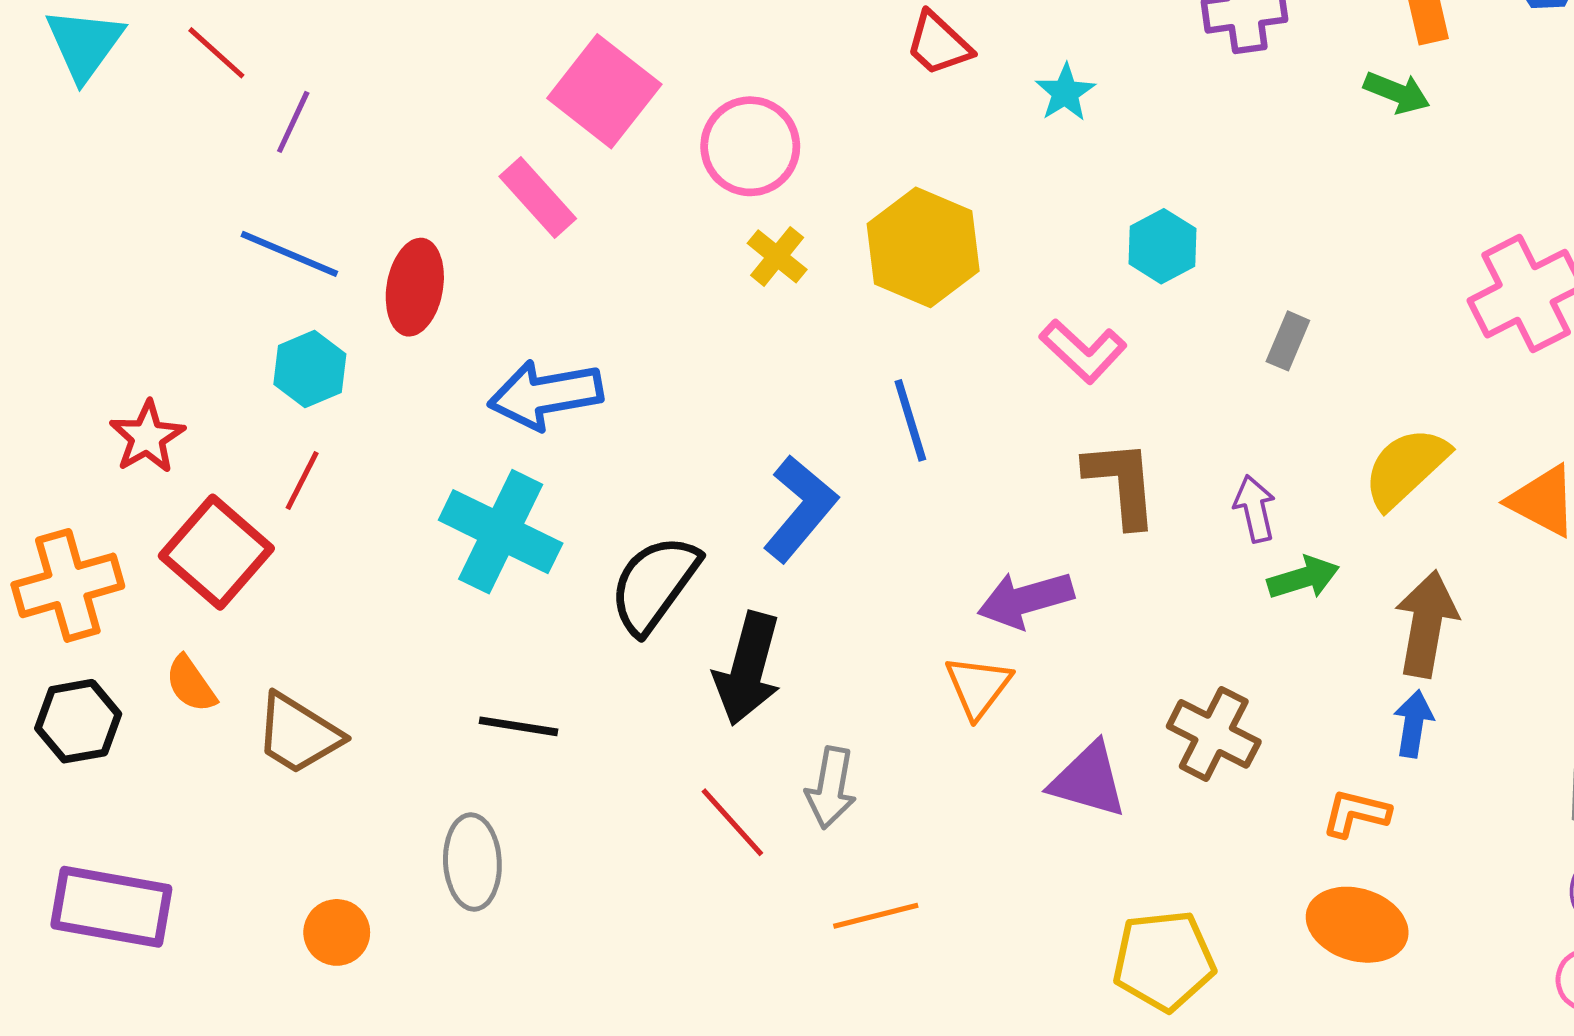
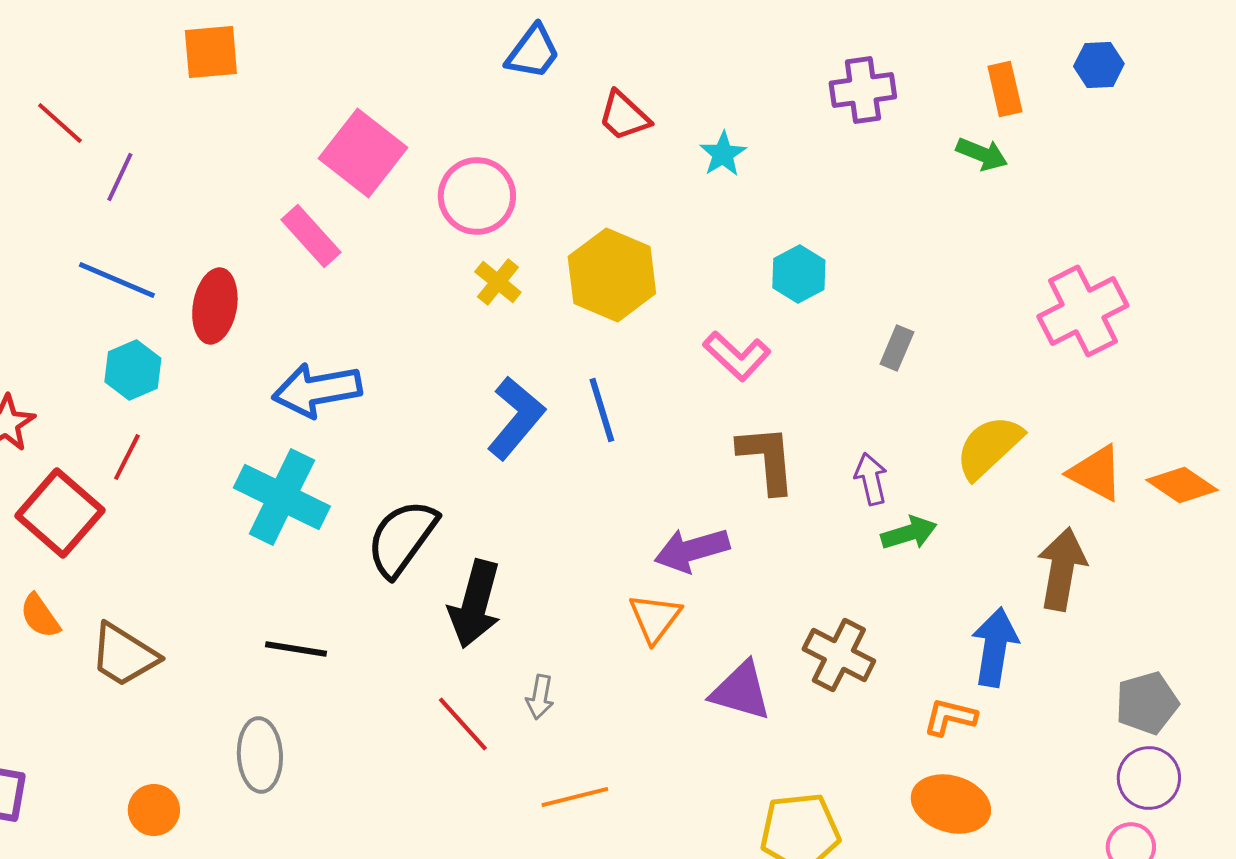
blue L-shape: (800, 509) -> (516, 418), moved
brown arrow: (1426, 624) -> (1062, 569), moved
blue arrow: (1413, 724) -> (995, 647), size x1.5
gray arrow: (831, 788) -> (540, 697), size x0.7

